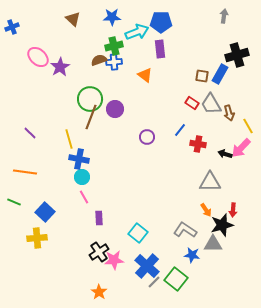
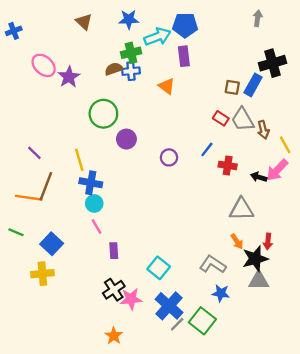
purple circle: (115, 109) -> (126, 139), moved
brown line: (91, 117) -> (46, 186), moved
gray triangle: (213, 244) -> (259, 281), moved

